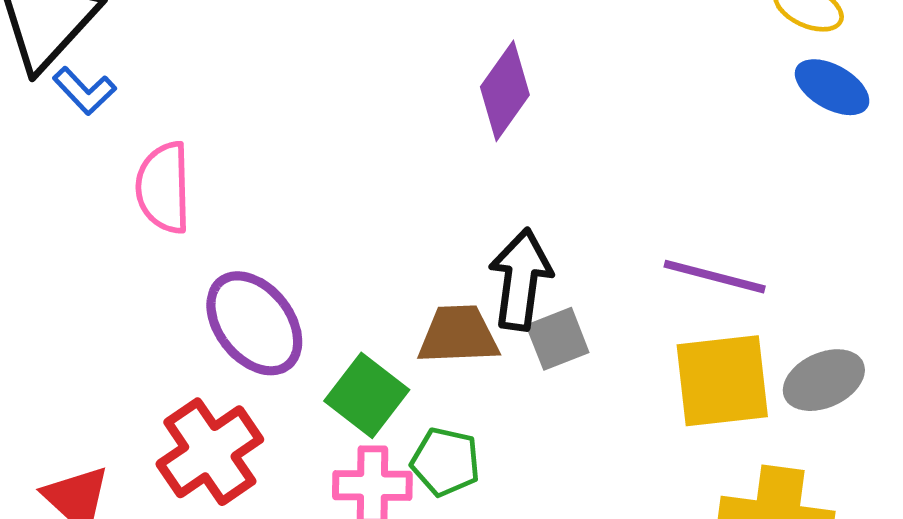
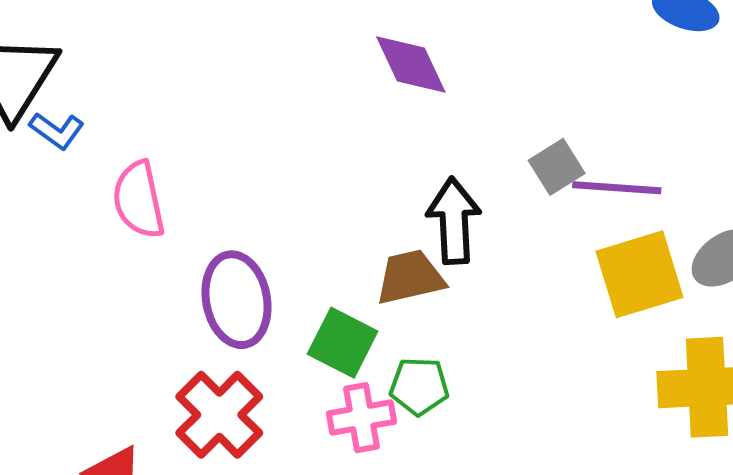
purple diamond: (505, 91) -> (411, 65), turned -50
purple ellipse: (254, 323) -> (236, 300), turned 38
gray square: (558, 339) -> (557, 167), moved

